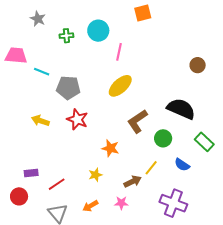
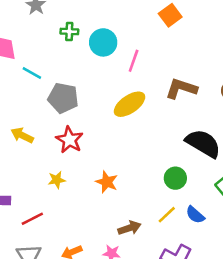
orange square: (143, 13) -> (170, 15), turned -30
cyan circle: (98, 31) -> (103, 42), moved
brown L-shape: (137, 121) -> (181, 88), moved, turned 45
yellow line: (151, 168) -> (167, 215), moved
yellow star: (95, 175) -> (57, 180), moved

